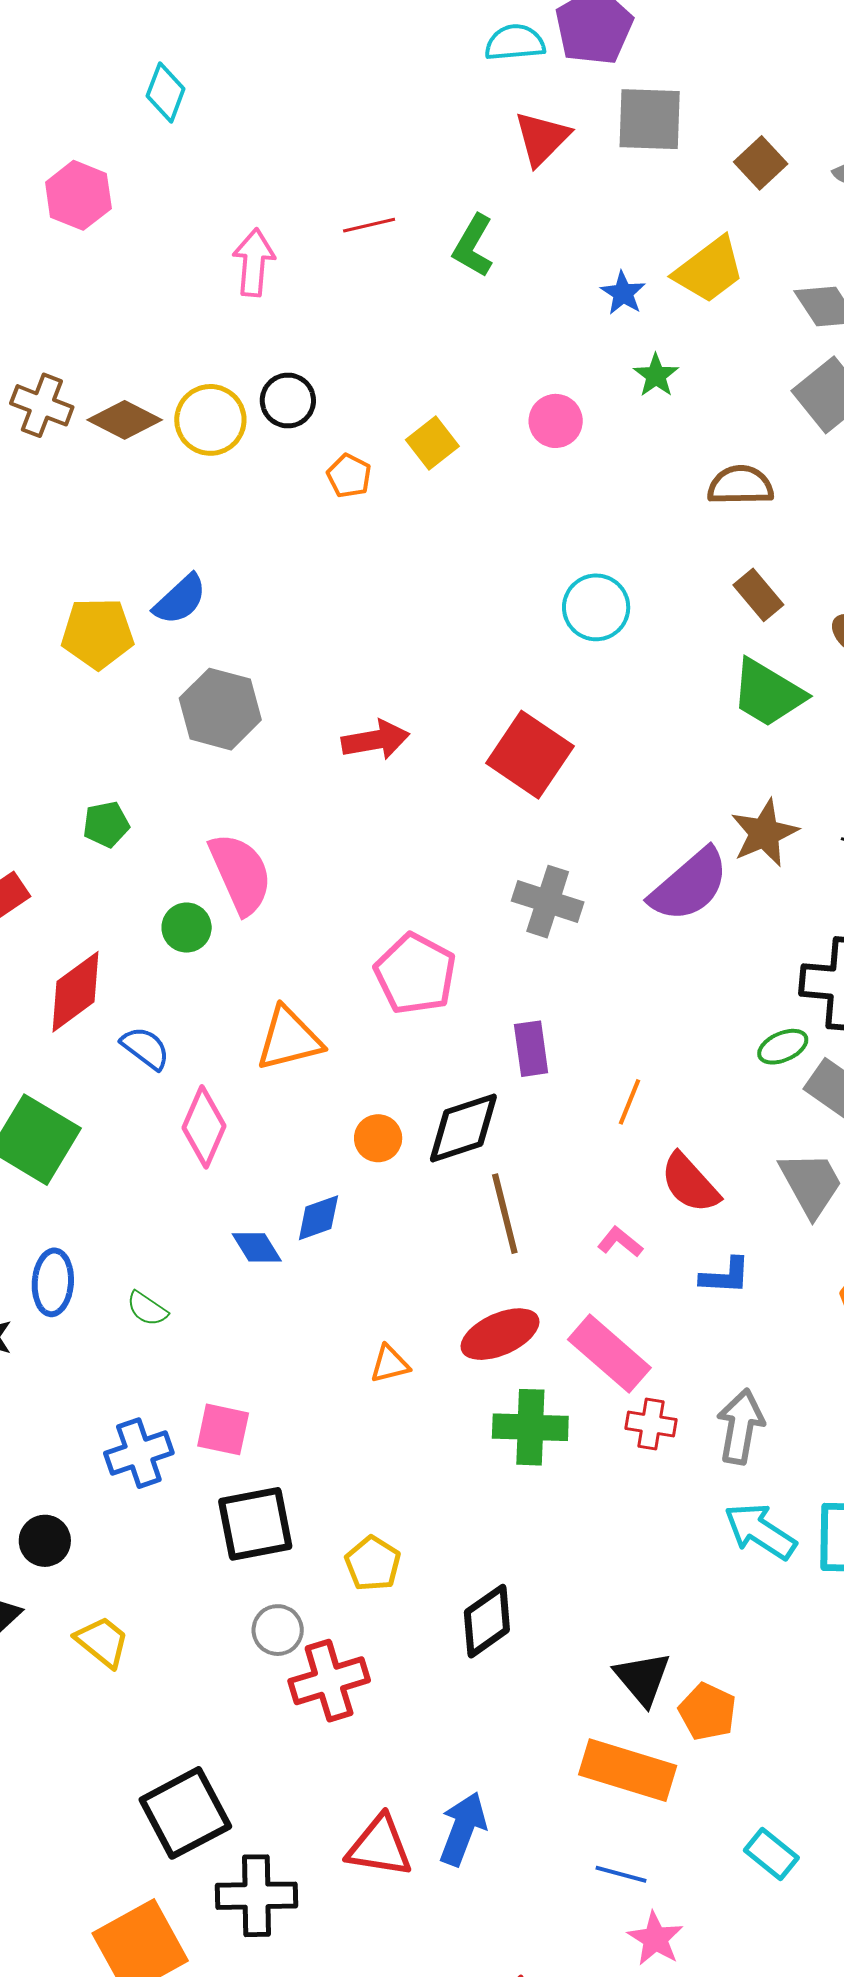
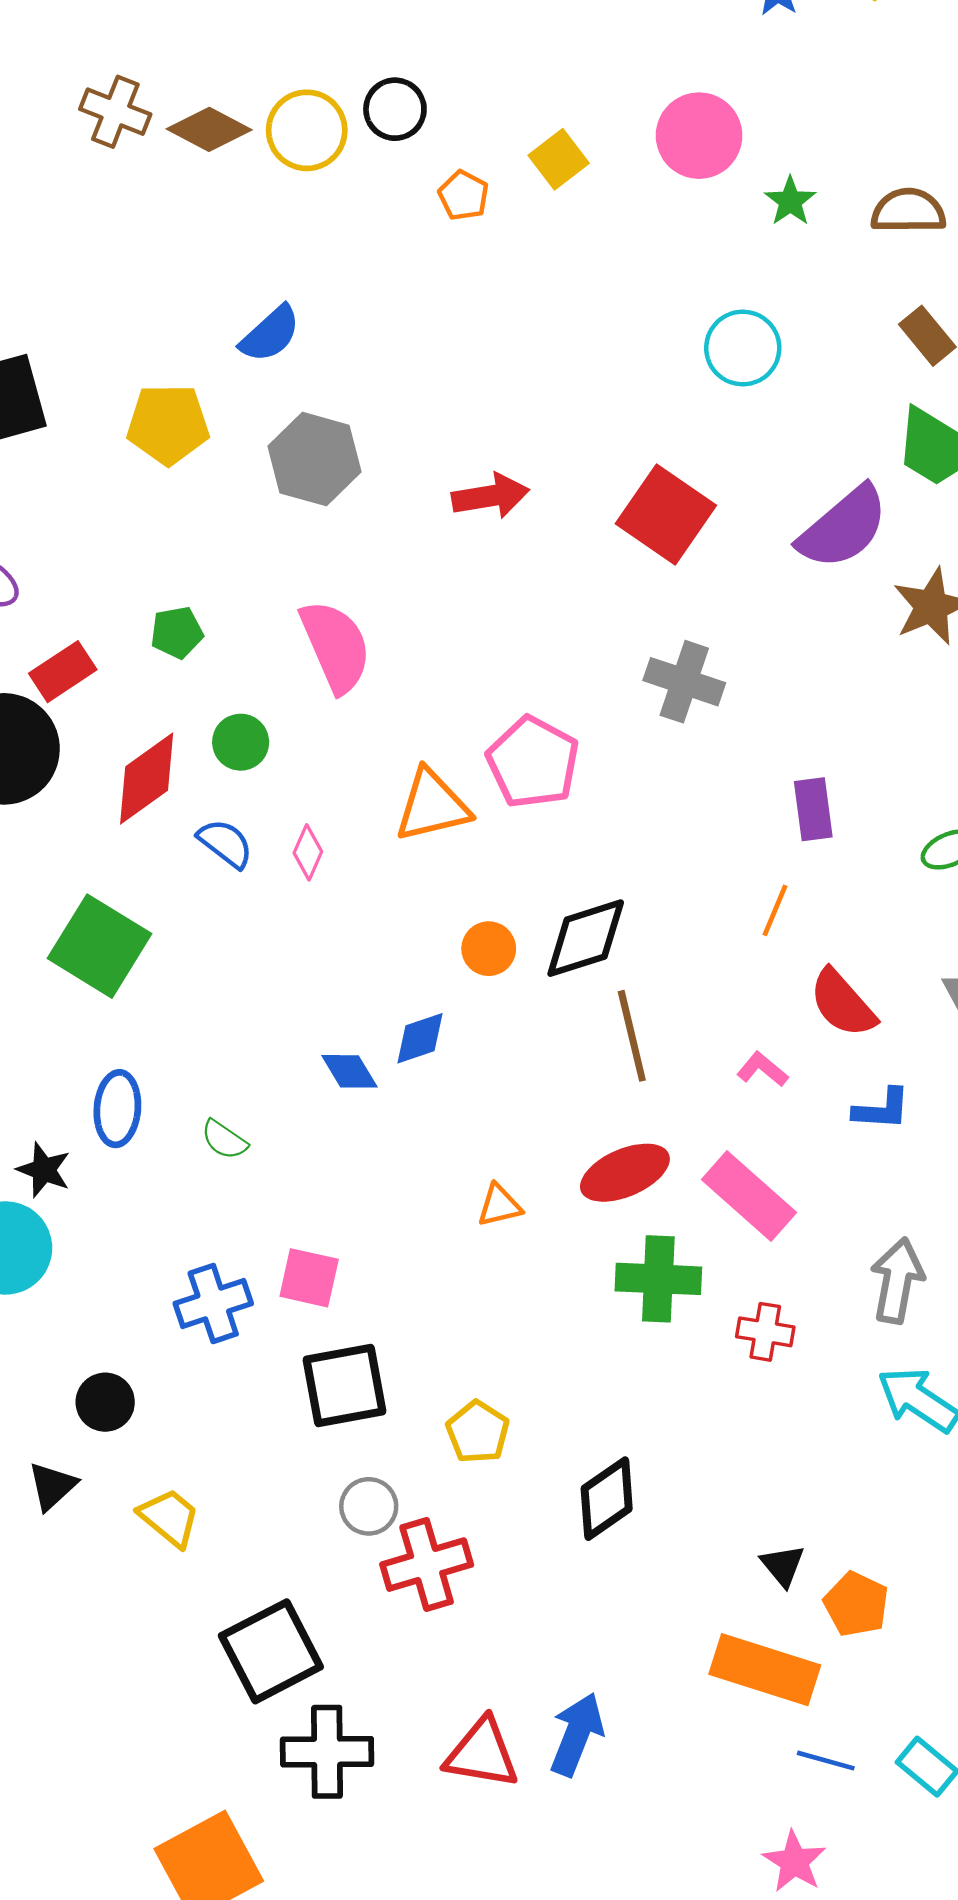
green star: (656, 375) -> (790, 201), moved
pink circle: (556, 421) -> (699, 136), size x1.4
yellow pentagon: (98, 633) -> (168, 424), moved
green pentagon: (106, 824) -> (177, 632), moved
purple semicircle: (689, 885) -> (843, 528), moved
green circle: (187, 928) -> (241, 742), moved
orange triangle: (289, 1039) -> (432, 806), moved
purple rectangle: (531, 1049) -> (813, 809), moved
pink diamond: (204, 1127) -> (308, 852), moved, size x0.6
red cross: (651, 1424) -> (765, 1332), moved
black triangle: (642, 1678) -> (783, 1566), size x0.7
black square: (185, 1813) -> (271, 1651), moved
blue line: (621, 1874) -> (826, 1761), moved
black cross: (256, 1896) -> (327, 1752), moved

